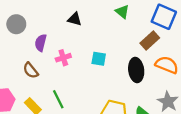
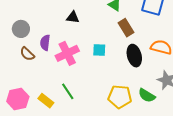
brown rectangle: (150, 41) -> (126, 28), moved, turned -72
pink cross: (63, 58) -> (67, 53), size x1.6
brown semicircle: (31, 70) -> (27, 54), moved

